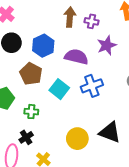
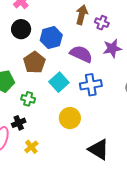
black triangle: (110, 132) -> (99, 149), moved
yellow circle: (77, 139) -> (70, 118), moved

